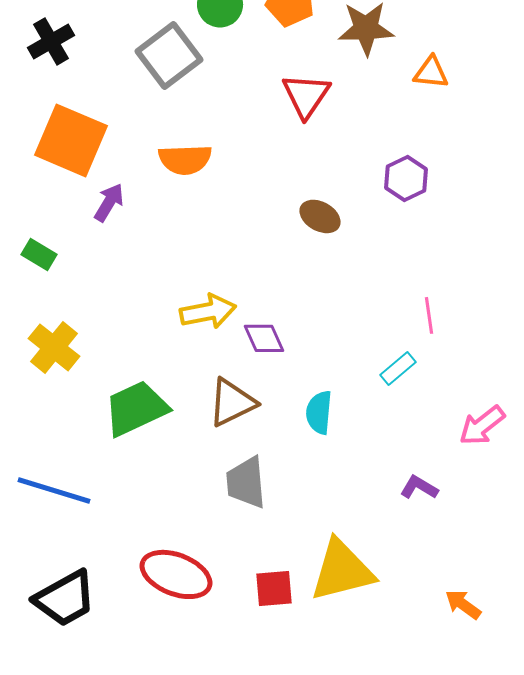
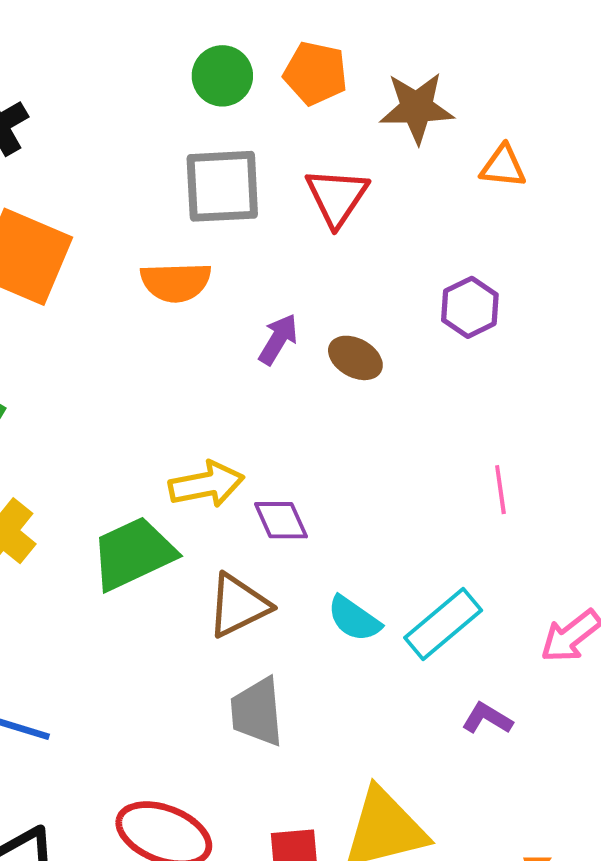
gray square: (169, 55) -> (222, 186), moved, turned 34
purple arrow: (109, 202) -> (278, 339), moved
cyan rectangle: (398, 368) -> (443, 624), moved, size x1.6
green trapezoid: (136, 408) -> (133, 553), moved
cyan semicircle: (319, 412) -> (354, 619), turned -60

